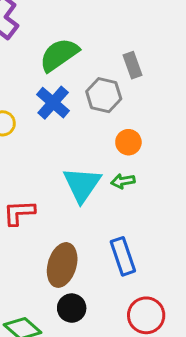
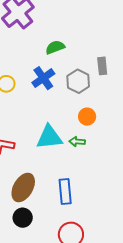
green semicircle: (59, 55) -> (55, 47), size x0.7
cyan triangle: (82, 185) -> (49, 137), turned 36

